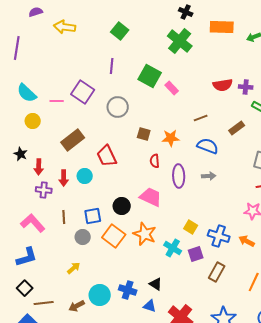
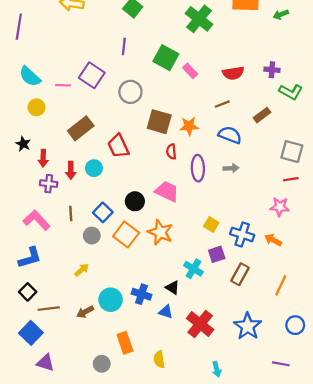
red semicircle: (223, 85) -> (233, 73), moved
brown square: (144, 134) -> (159, 122), size x1.6
blue square: (93, 216) -> (103, 212), turned -36
cyan cross: (173, 248) -> (193, 269), moved

